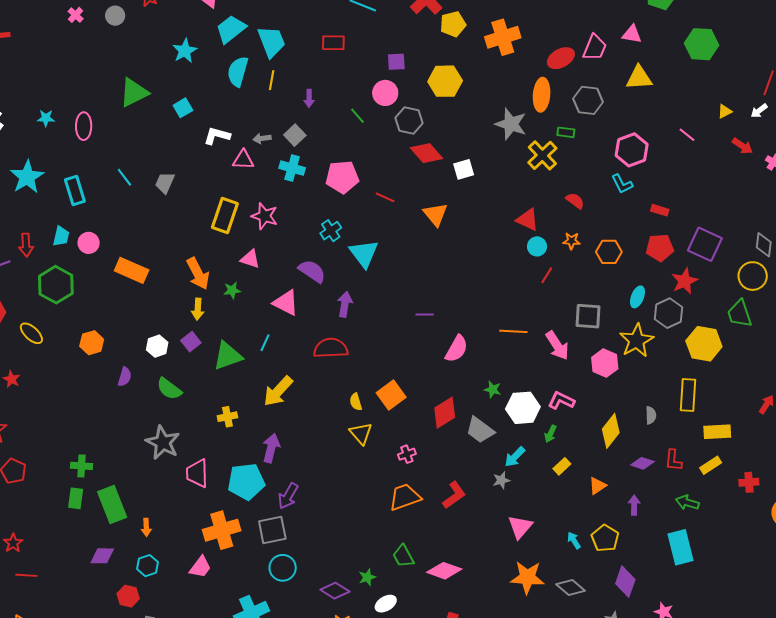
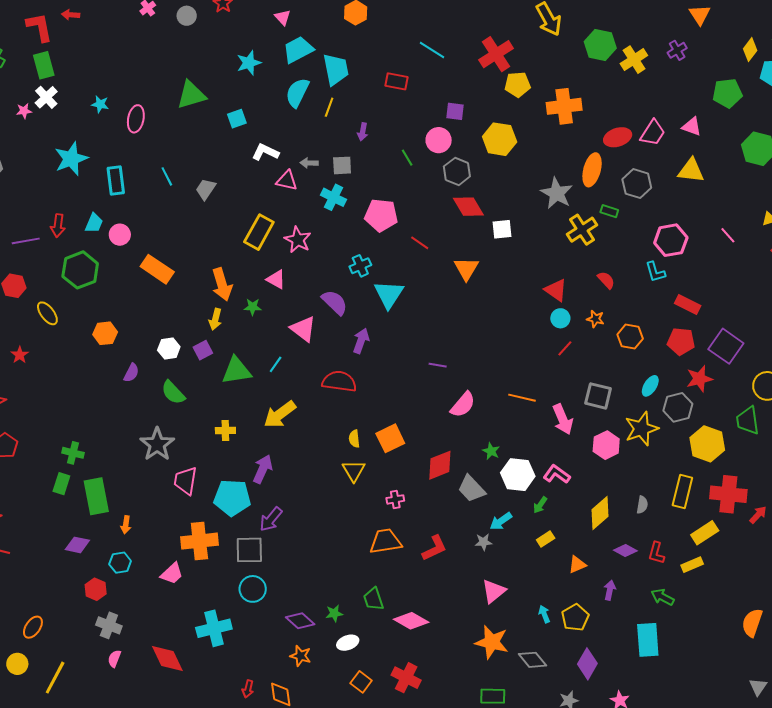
gray square: (295, 135) -> (342, 165), turned 30
red rectangle: (660, 210) -> (688, 305), size x1.4
yellow rectangle: (717, 432) -> (705, 533), turned -40
red cross: (749, 482) -> (728, 494), moved, size x1.8

